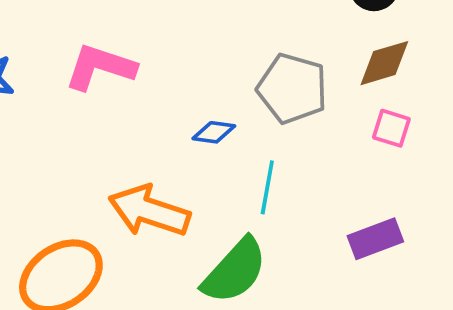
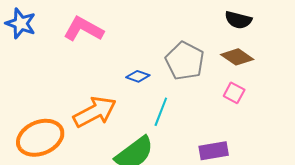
brown diamond: (384, 63) -> (237, 57), turned 40
orange arrow: (149, 211) -> (95, 112), turned 123

